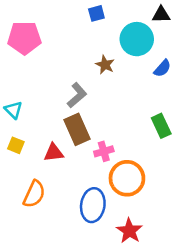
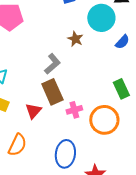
red triangle: (54, 153) -> (33, 111), turned -42
orange circle: (127, 178) -> (104, 120), moved

